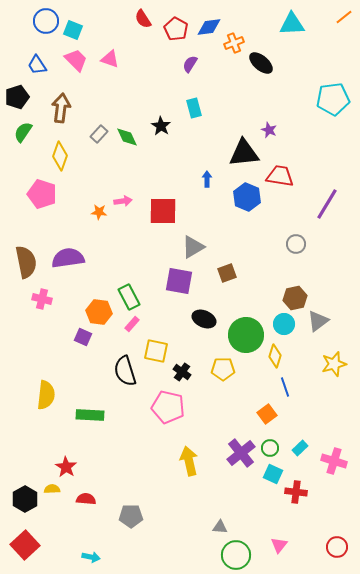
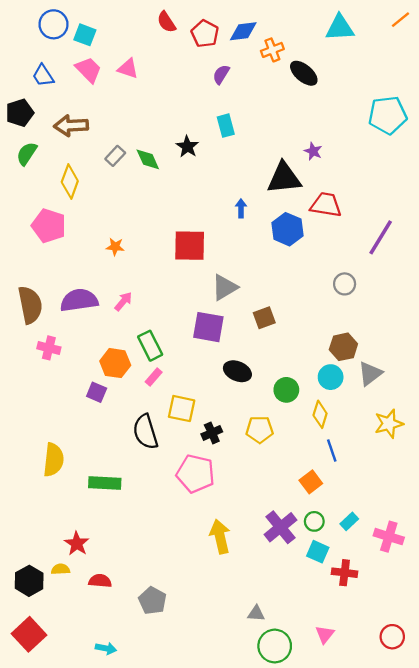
brown arrow: (61, 108) -> (71, 126), turned -100
pink arrow: (123, 201) -> (123, 301), moved, turned -42
green circle: (246, 335) -> (286, 390), size x0.6
black cross: (182, 372) -> (212, 433), turned 30
gray pentagon: (131, 516) -> (152, 601), turned 30

